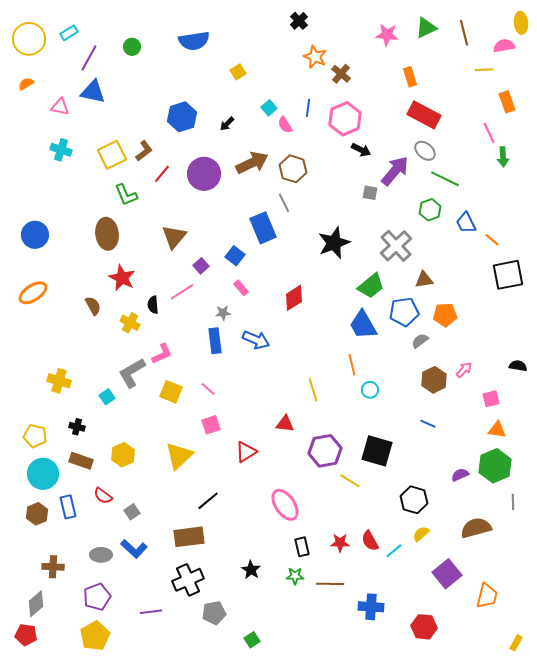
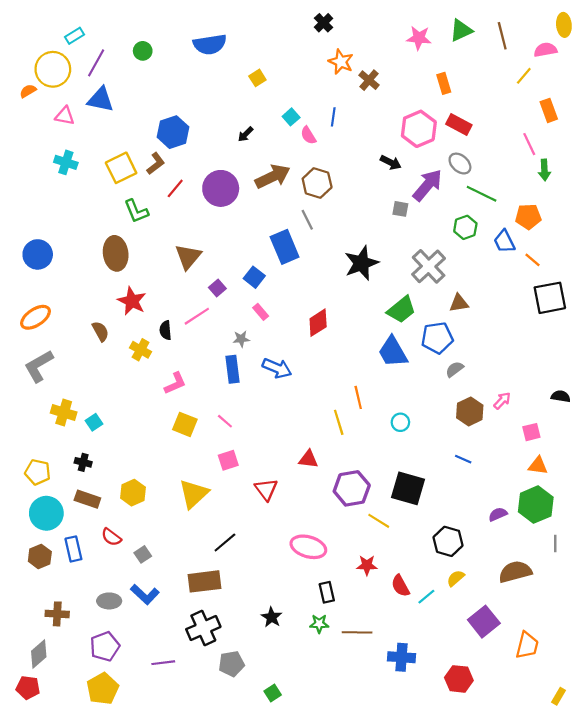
yellow circle: (29, 39) -> (53, 69), moved
yellow line: (484, 70) -> (524, 76), turned -48
red rectangle: (424, 115) -> (459, 125), size x0.7
blue hexagon: (182, 117) -> (173, 132), moved
pink hexagon: (345, 119) -> (419, 129), moved
orange pentagon: (445, 315) -> (528, 217), moved
orange line: (352, 365) -> (358, 397), moved
gray L-shape: (132, 373) -> (39, 366), moved
cyan square: (107, 397) -> (94, 422), moved
red triangle: (246, 452) -> (266, 489), turned -35
pink ellipse: (285, 505) -> (308, 547), turned -40
red star: (340, 543) -> (367, 565), moved

